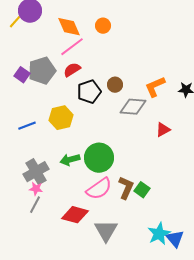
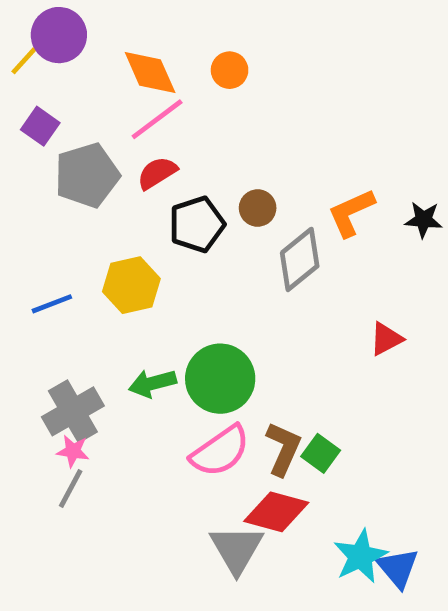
purple square: (22, 75) -> (40, 126), moved
gray diamond: (133, 107) -> (300, 259), turned -44
red triangle: (163, 130) -> (386, 339), moved
red diamond: (75, 215) -> (276, 512), moved

